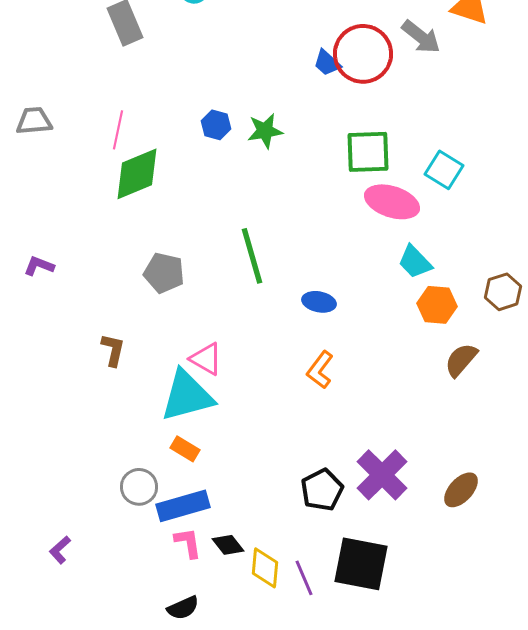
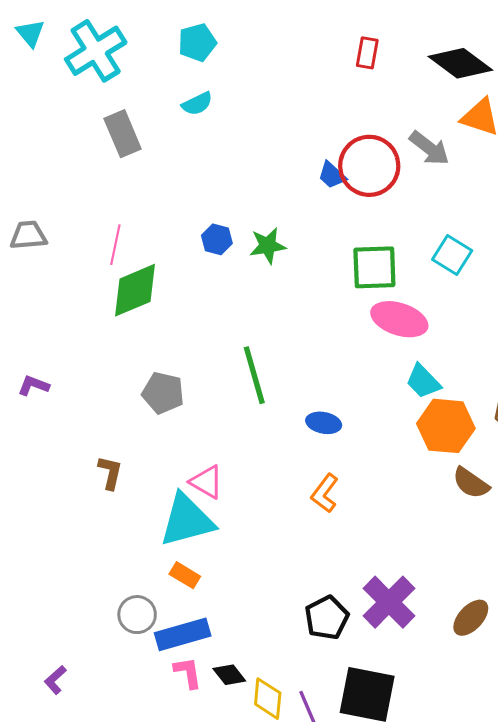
cyan square: (444, 170) -> (452, 255), moved
orange hexagon: (437, 305) -> (446, 426), size x1.4
brown semicircle: (461, 360) -> (471, 483), turned -96

